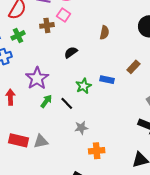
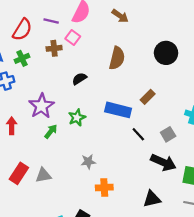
brown semicircle: (104, 33) -> (117, 58), size x1.5
blue rectangle: (107, 80) -> (118, 110), size x1.6
green star: (84, 86) -> (77, 118), moved
black line: (67, 103) -> (138, 134), moved
red rectangle: (18, 140) -> (19, 173), turned -72

